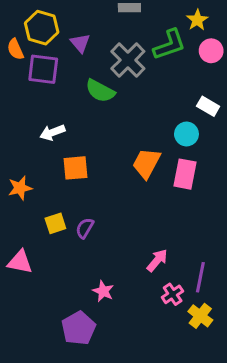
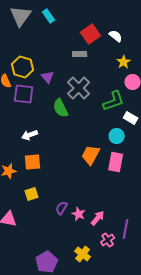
green L-shape: (170, 45) -> (114, 101), moved
green semicircle: (100, 91) -> (61, 108), turned 36
orange square: (76, 168) -> (33, 162), moved
purple semicircle: (85, 228) -> (62, 208), moved
pink star: (103, 291) -> (79, 214), moved
yellow cross: (200, 316) -> (83, 254), moved

